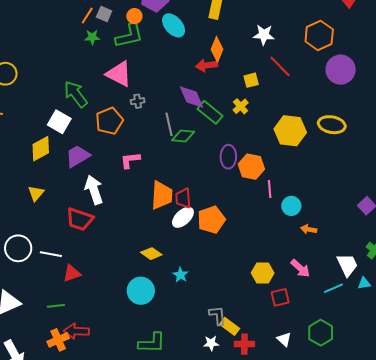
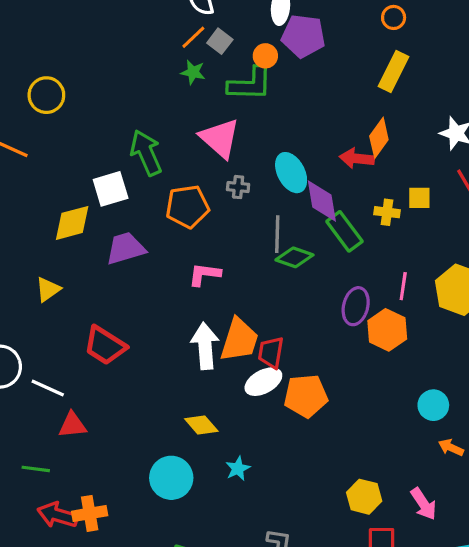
cyan ellipse: (174, 25) -> (291, 173), moved
yellow cross: (241, 106) -> (387, 212), moved, turned 35
white square: (59, 122) -> (111, 189), turned 30
pink line: (270, 189) -> (403, 286), moved
white arrow: (94, 190) -> (205, 346), moved
orange cross: (58, 340) -> (90, 513), moved

